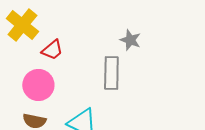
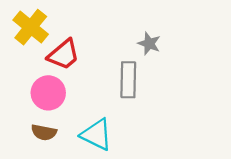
red trapezoid: (52, 50) -> (64, 55), size x1.4

